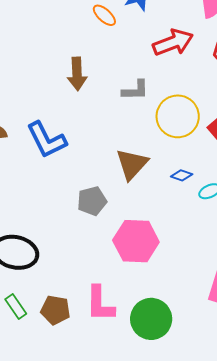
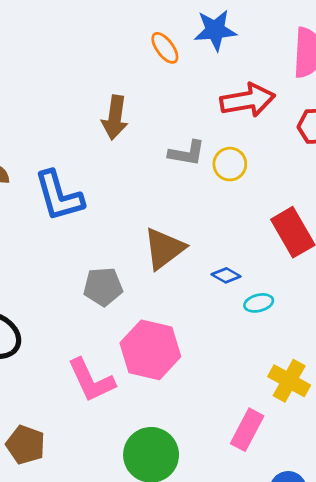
yellow circle: (178, 116) -> (230, 164), moved, size x0.6
pink L-shape: (100, 304) -> (91, 380), moved, turned -36
brown pentagon: (55, 310) -> (26, 445), moved

